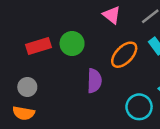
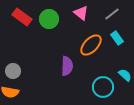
green circle: (72, 44) -> (49, 19), moved
red rectangle: (38, 46) -> (22, 17), moved, turned 54

